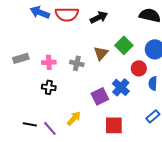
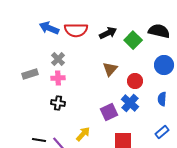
green square: (124, 45) -> (133, 40), moved
gray cross: (77, 63) -> (58, 59), moved, turned 32
red circle: (139, 68) -> (135, 81), moved

